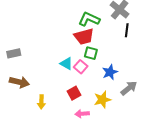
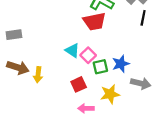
green square: (91, 53) -> (100, 67), moved, turned -32
gray arrow: (129, 88) -> (141, 83), turned 48
yellow arrow: (41, 102) -> (38, 75), moved

